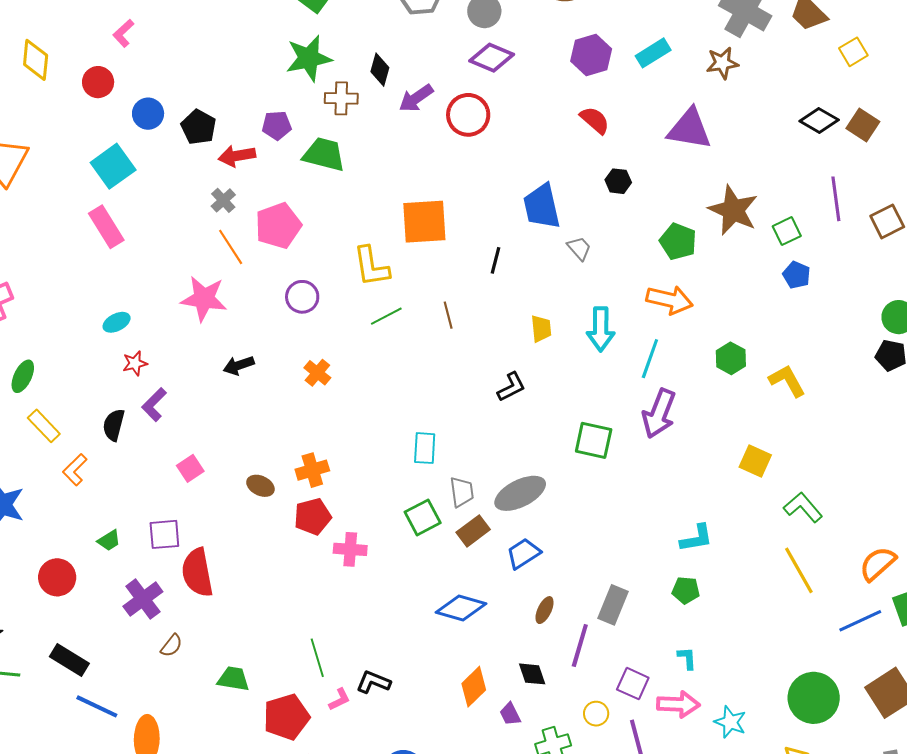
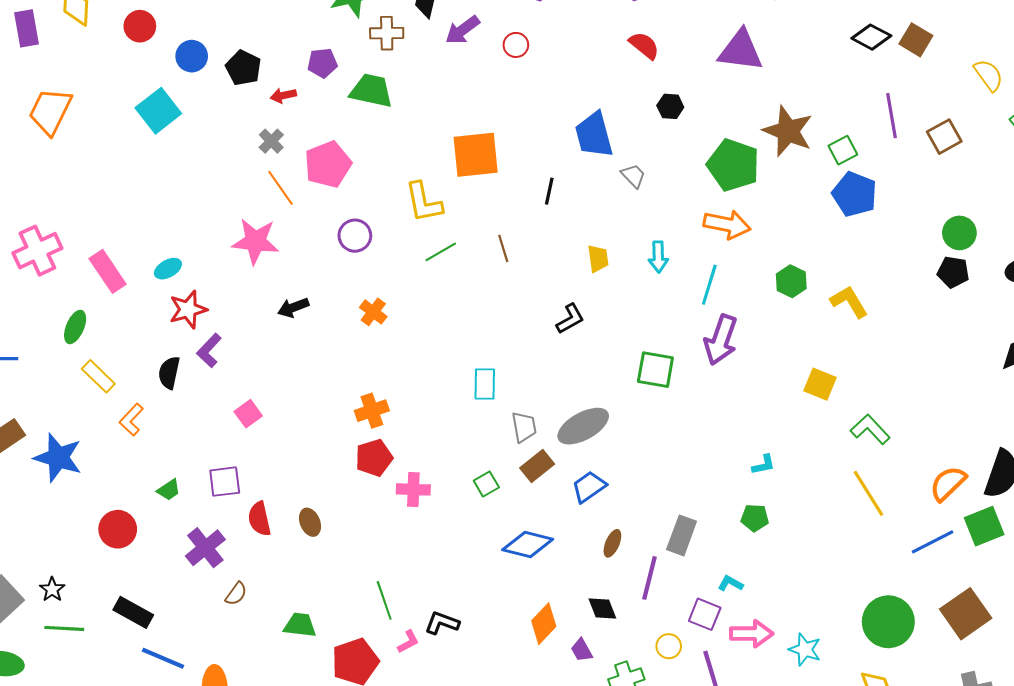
red circle: (468, 115) -> (516, 45), size x0.6
red arrow: (237, 156) -> (283, 95), size x0.7
pink rectangle: (106, 227) -> (108, 271), moved
green pentagon: (678, 241) -> (733, 165), size x1.4
blue pentagon: (797, 275) -> (855, 194), size x1.6
cyan arrow: (601, 329) -> (658, 257), size x0.7
red star: (135, 363) -> (188, 309), size x1.5
brown ellipse: (260, 486) -> (310, 522), moved, turned 44
green square: (423, 517) -> (486, 484), moved, size x0.7
cyan L-shape: (696, 538) -> (763, 465), size x0.7
red semicircle: (197, 573) -> (259, 519), size x0.7
cyan L-shape: (687, 658) -> (730, 583), moved, turned -55

